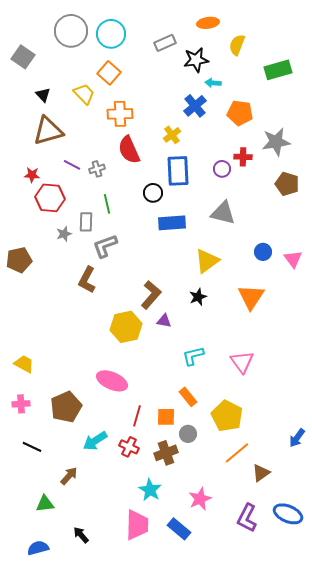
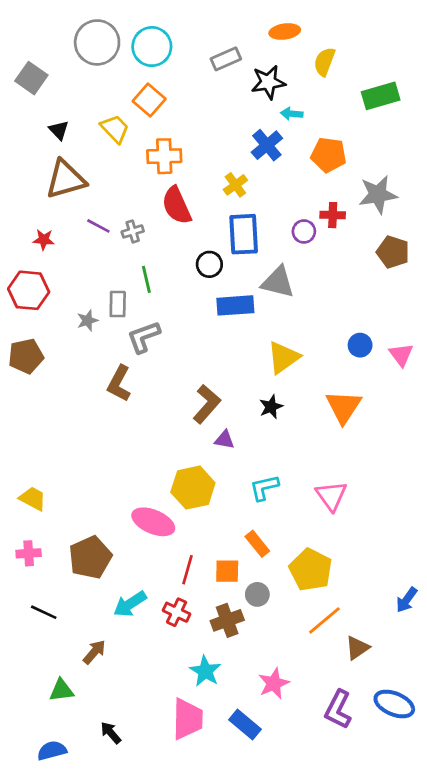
red hexagon: (50, 198) -> (29, 290), moved
gray triangle: (223, 213) -> (278, 282), moved
yellow hexagon: (126, 327) -> (193, 488), moved

